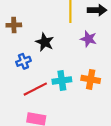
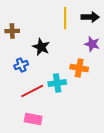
purple star: (88, 39) -> (92, 44), moved
orange cross: (91, 79) -> (79, 68), moved

